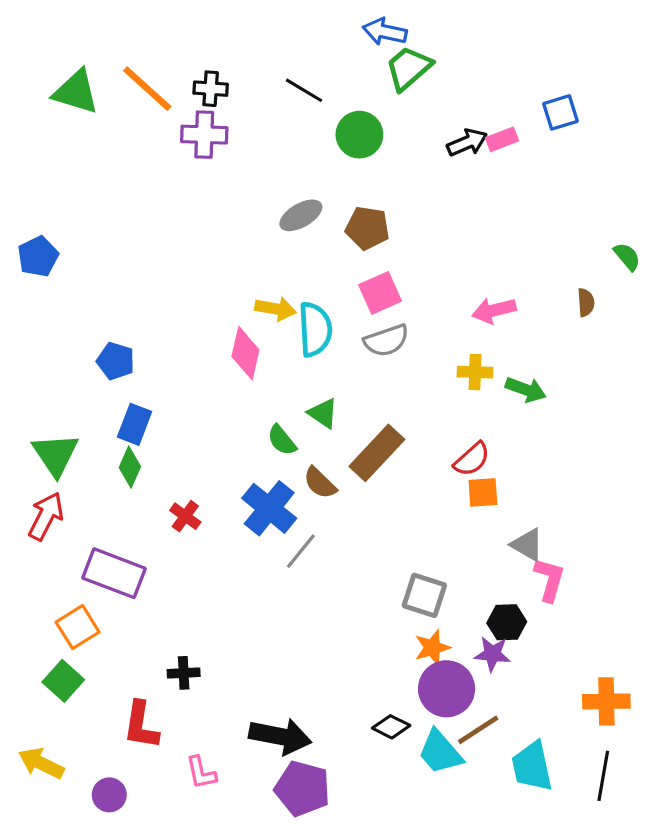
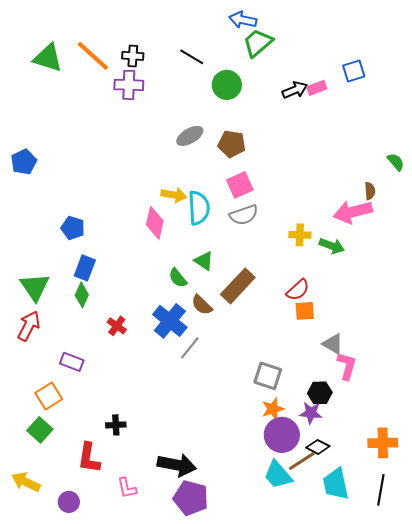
pink arrow: (494, 310) -> (353, 212), moved, size x1.4
purple rectangle: (114, 573) -> (72, 362), size x0.6
black diamond: (391, 727) -> (318, 447), moved

